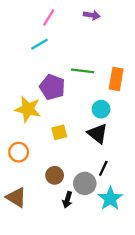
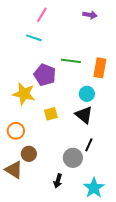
purple arrow: (92, 15) -> (90, 15), moved
cyan line: (39, 44) -> (34, 38), turned 49
brown circle: (55, 175) -> (29, 154), moved
cyan star: (110, 199) -> (94, 188), moved
black arrow: (67, 200) -> (58, 181), moved

